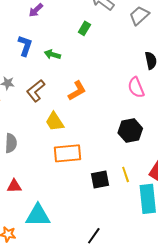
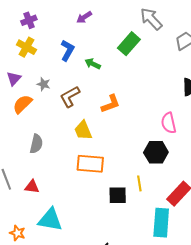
green rectangle: (84, 28) -> (129, 44), size x1.6
pink semicircle: (136, 87) -> (169, 123), moved
yellow line: (126, 174) -> (139, 183), moved

